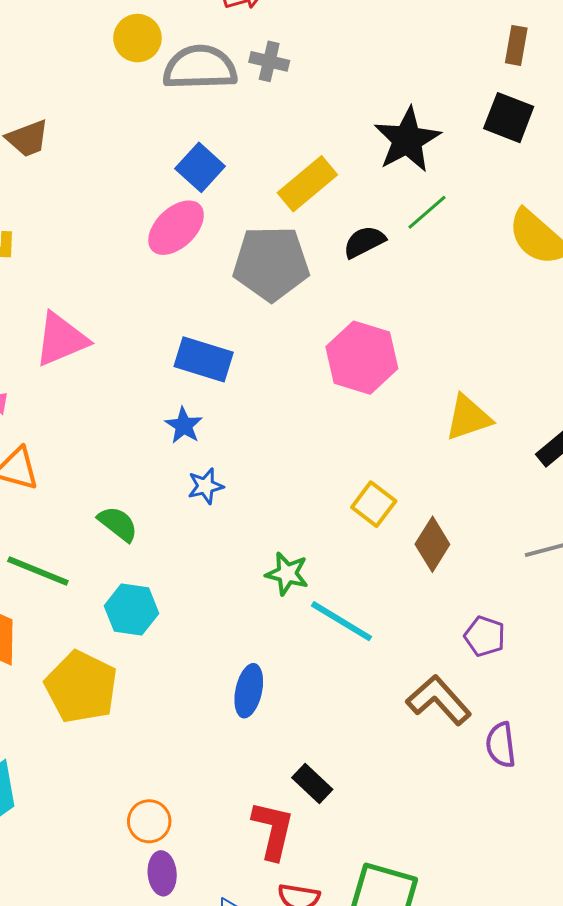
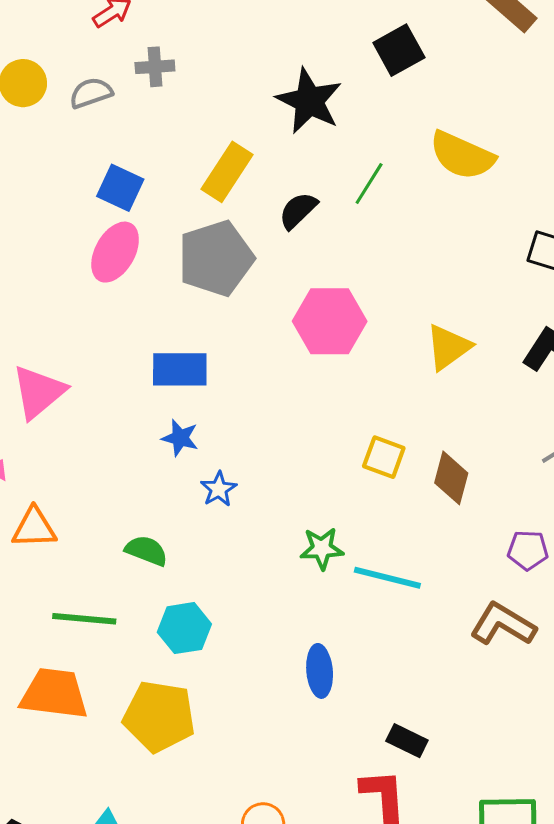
gray semicircle: (200, 68) -> (91, 93), size x0.6
black square: (509, 118) -> (399, 50), turned -33
green line: (427, 212) -> (369, 184), moved

